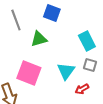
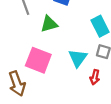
red arrow: (82, 89) -> (95, 77), turned -48

